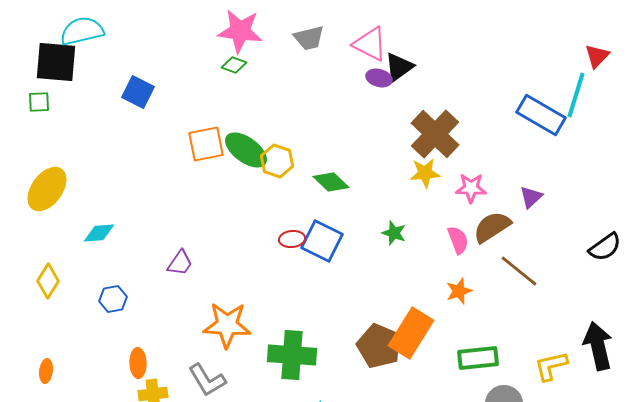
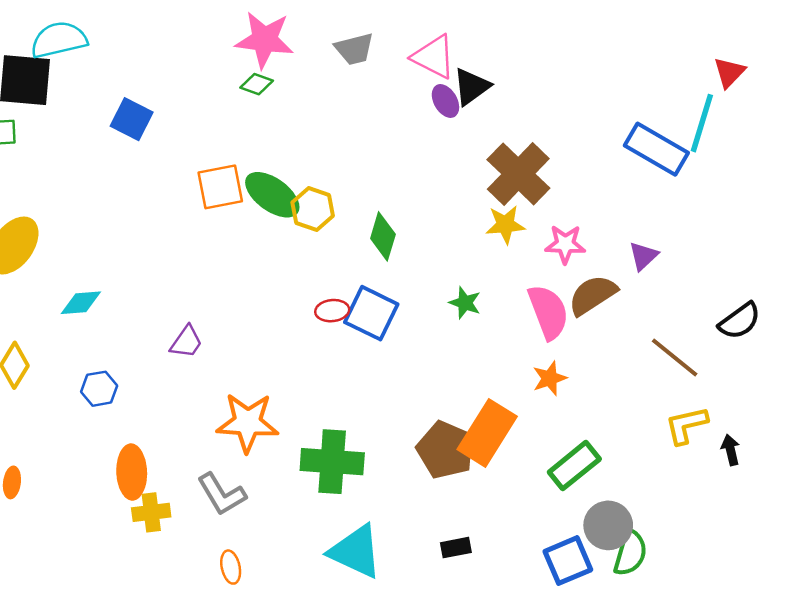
purple ellipse: (379, 78) -> (445, 101), turned 45
green diamond: (331, 182) -> (383, 236), turned 63
pink semicircle: (458, 240) -> (548, 312), size x1.5
brown line: (519, 271) -> (675, 357), moved
black arrow: (598, 346) -> (731, 450), size x0.5
green rectangle: (478, 358) -> (574, 466), turned -33
orange ellipse: (138, 363) -> (132, 472), size x1.4
yellow L-shape: (551, 366) -> (686, 425), moved

